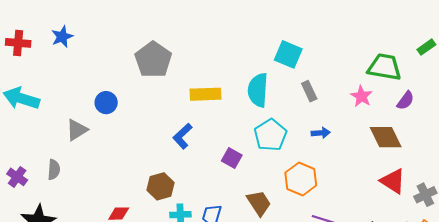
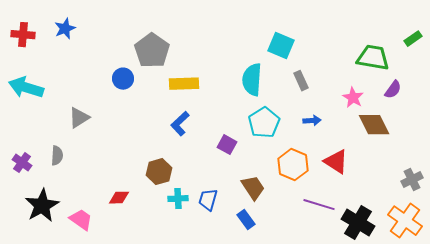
yellow rectangle: (206, 94) -> (184, 84), moved
pink star: (362, 96) -> (353, 98), moved
blue circle: (106, 103) -> (123, 79), moved
red triangle: (393, 181) -> (336, 162), moved

